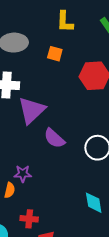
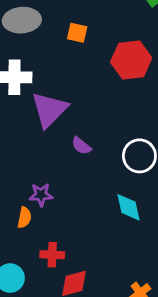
purple semicircle: (54, 138) -> (81, 146), size x0.7
cyan diamond: (94, 203) -> (129, 207), moved

